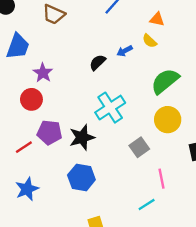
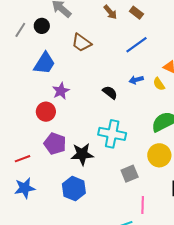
blue arrow: (125, 51) -> (136, 80), moved
black semicircle: (98, 62) -> (110, 92), turned 70
cyan cross: (110, 108) -> (112, 134), turned 32
red line: (24, 147) -> (22, 159), moved

